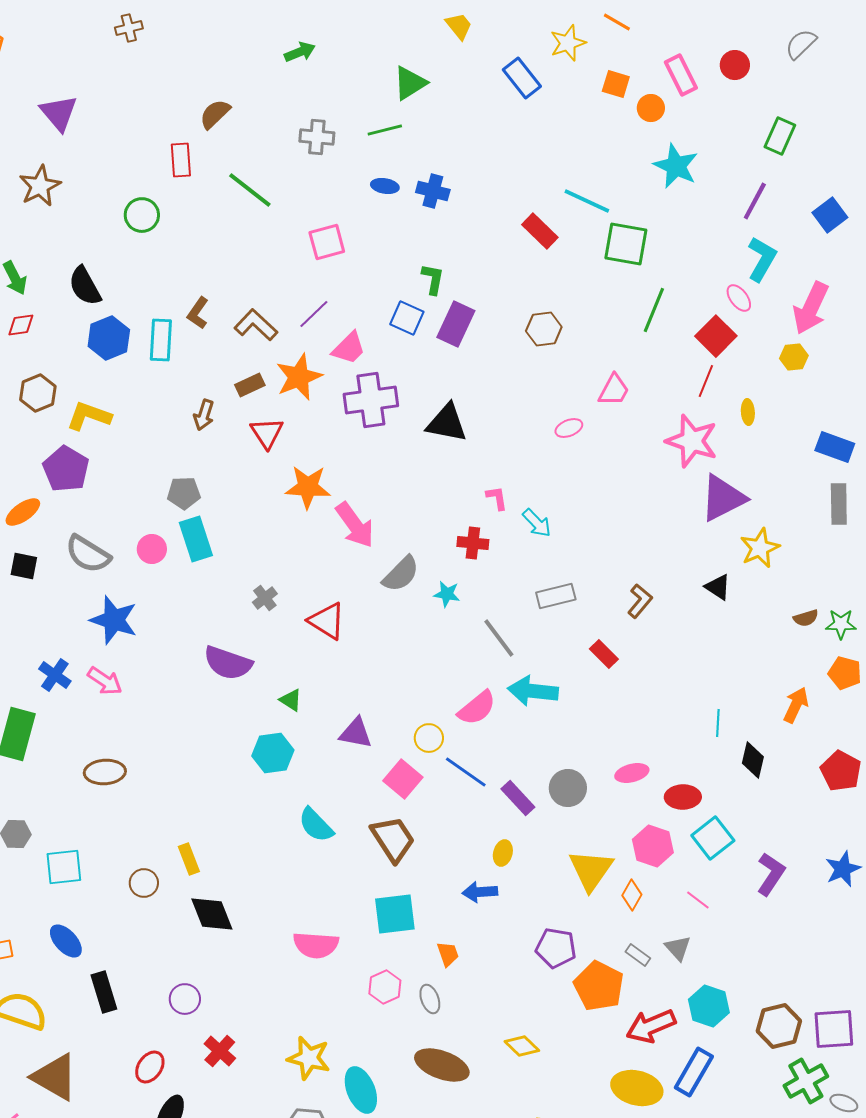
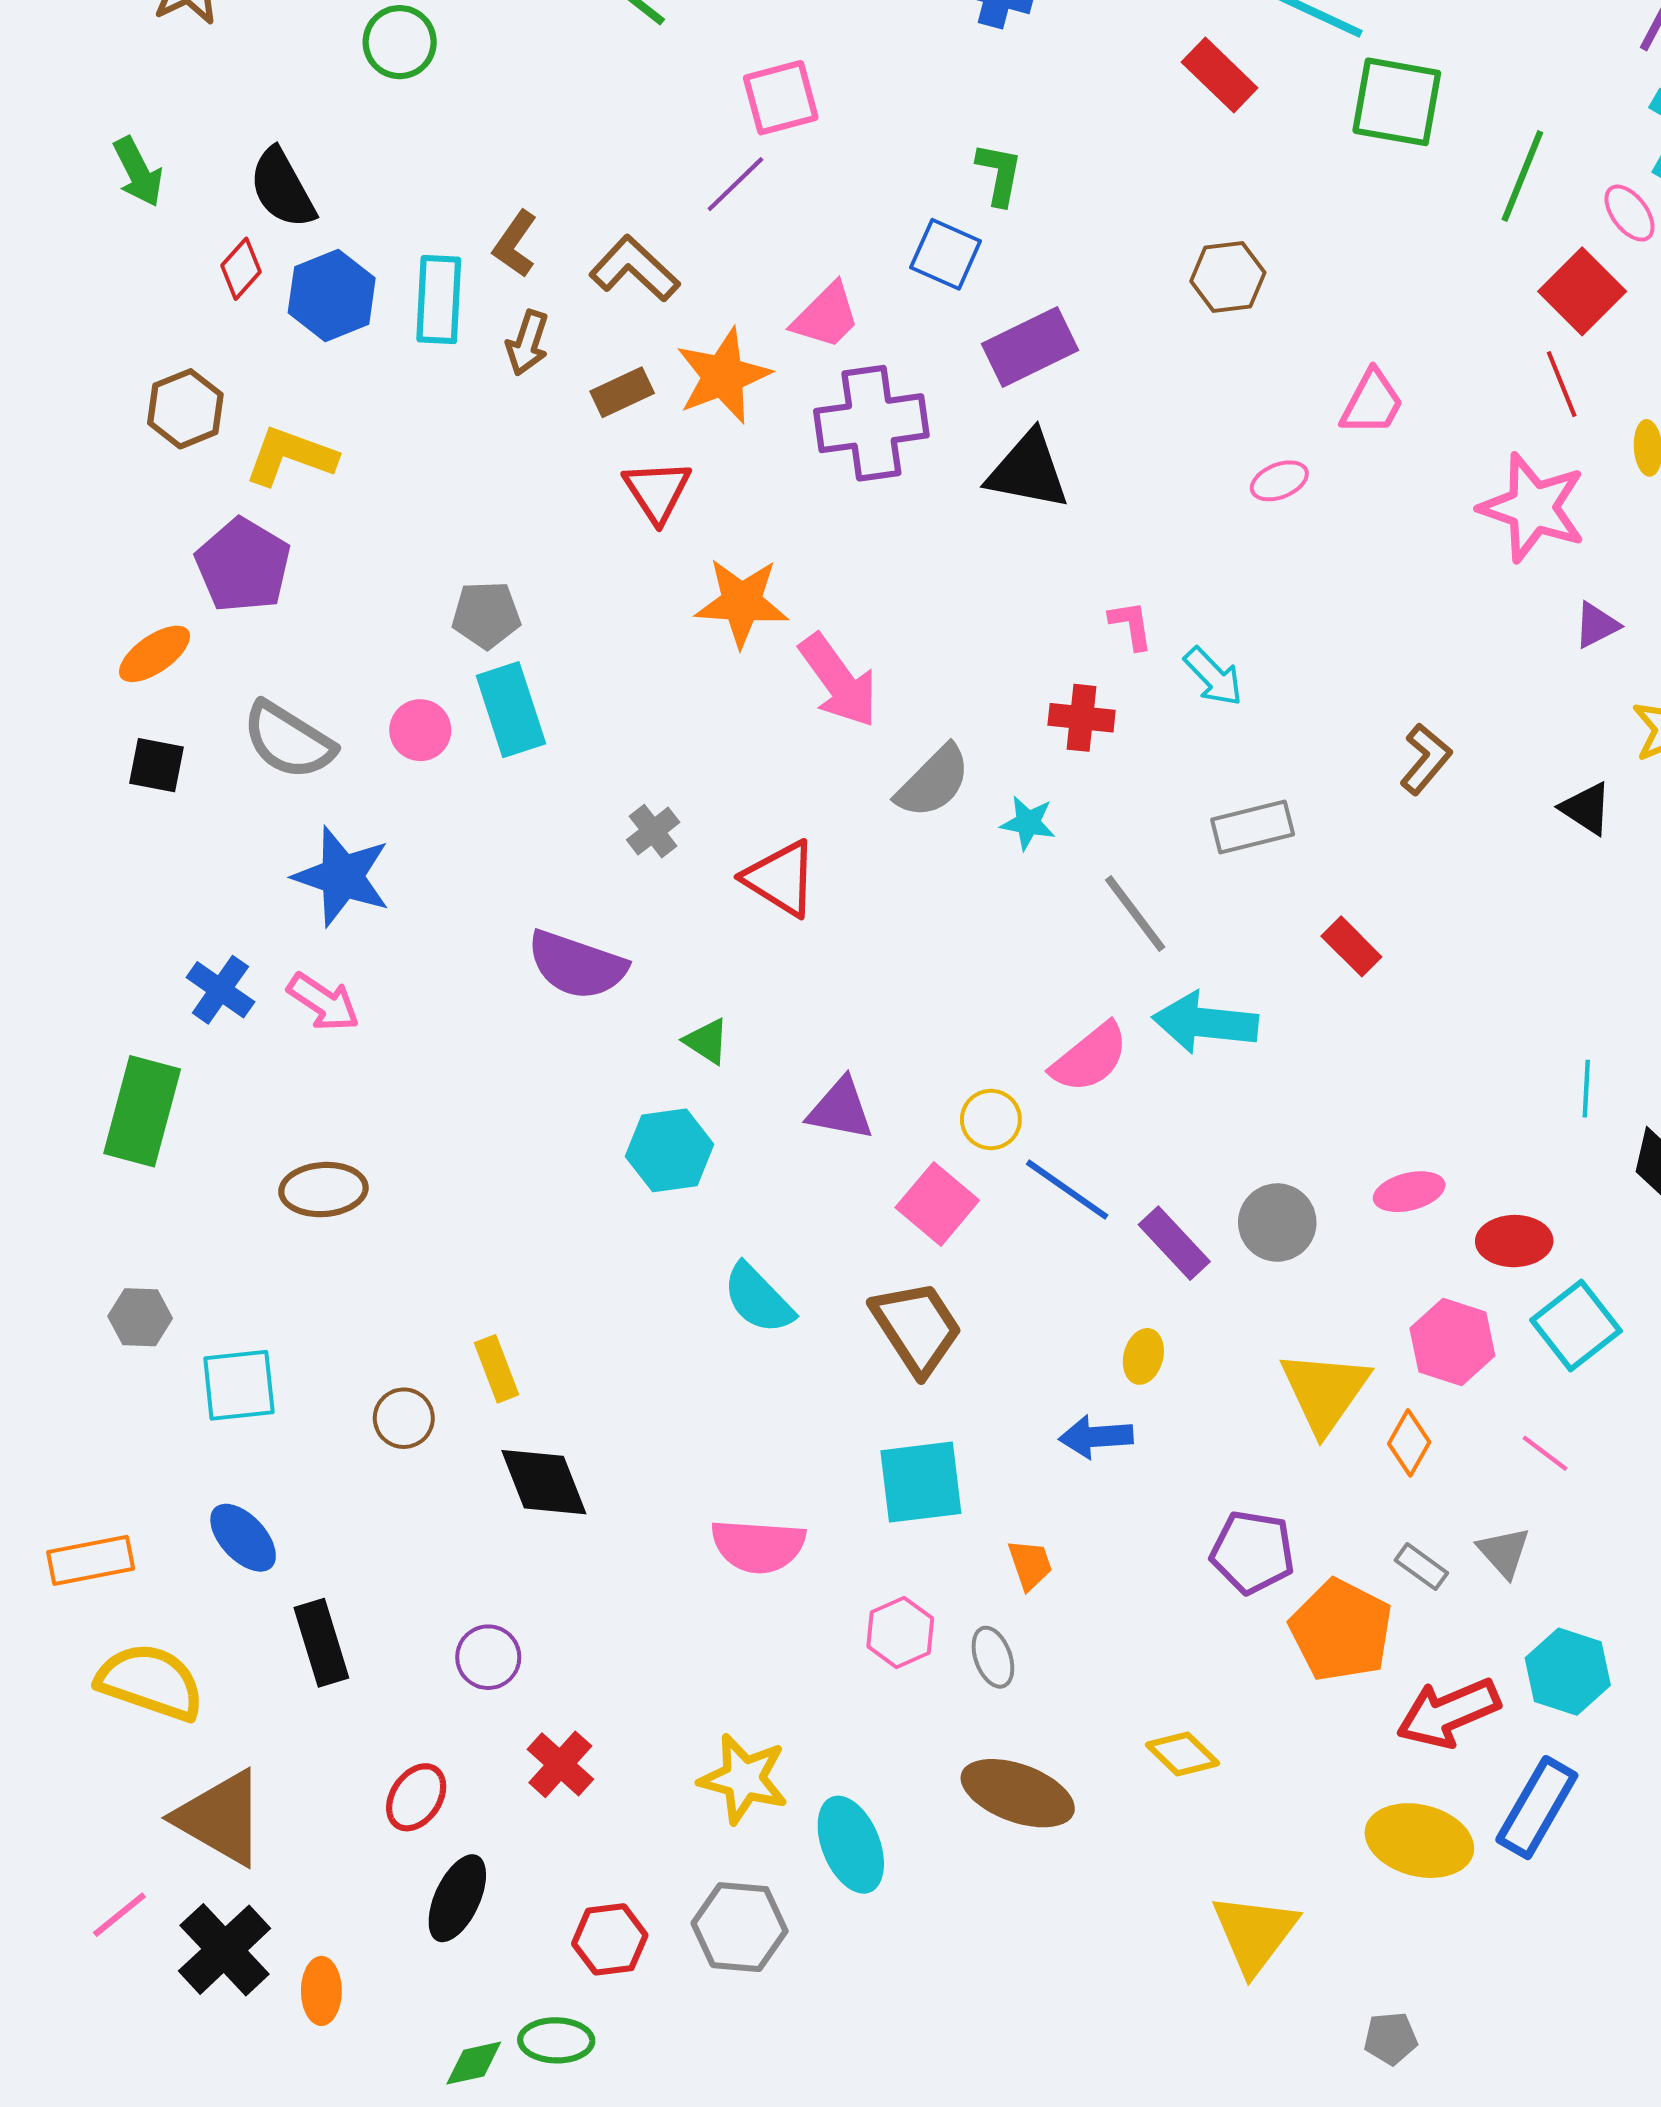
green line: (654, 310) -> (1522, 176), moved
purple line: (314, 314) -> (735, 184), moved
purple rectangle: (456, 324) -> (1030, 347), moved, turned 39
red diamond: (21, 325) -> (241, 269), moved, turned -40
red line: (706, 381) -> (1562, 384), turned -44
brown arrow: (204, 415) -> (527, 343), moved
purple triangle: (723, 498) -> (1597, 625), size x0.5
brown L-shape: (640, 601) -> (1426, 759), moved

